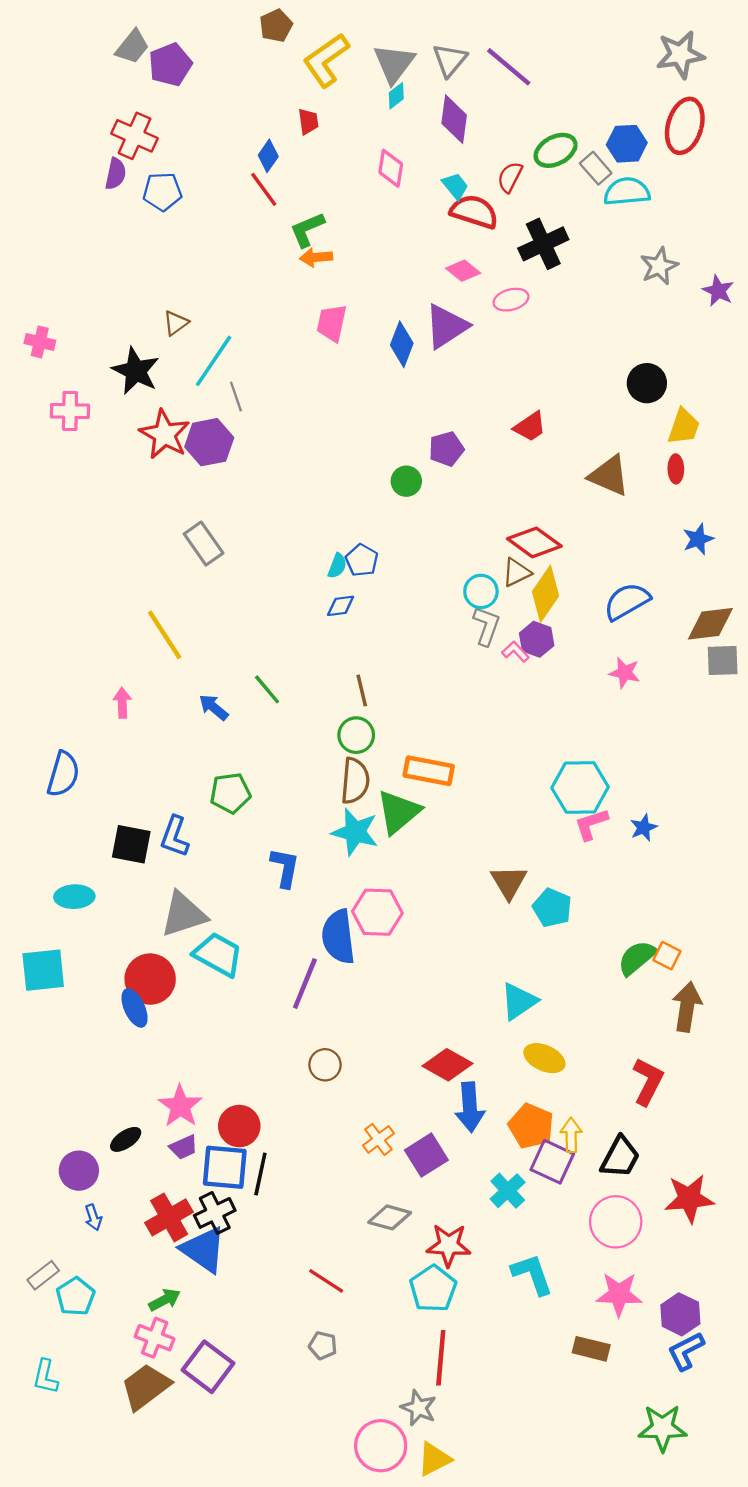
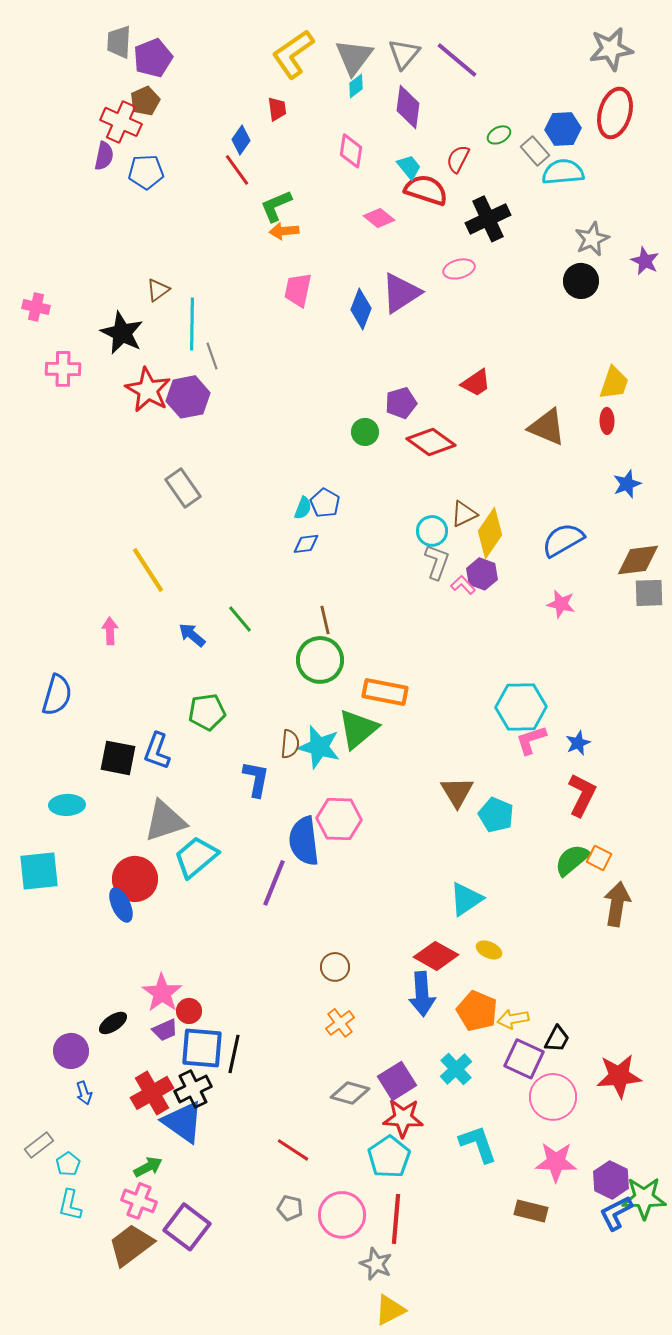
brown pentagon: (276, 26) -> (145, 101), moved
gray trapezoid: (132, 47) -> (119, 42), turned 144
green ellipse: (556, 150) -> (499, 135), size x0.6
pink diamond: (463, 271) -> (379, 218), moved
cyan line: (214, 361) -> (192, 324), turned -33
black circle: (647, 383) -> (581, 281), moved
red diamond: (534, 542) -> (431, 442), moved
green circle: (356, 735) -> (320, 660), size x1.4
brown semicircle: (355, 781) -> (290, 744), moved, size x0.7
cyan trapezoid: (218, 955) -> (196, 857), turned -69
yellow ellipse: (544, 1058) -> (489, 950), size x0.7
brown circle: (325, 1065) -> (335, 967), moved
red diamond: (448, 1065) -> (436, 956), moved
red L-shape: (648, 1082) -> (582, 795), moved
red circle: (239, 1126) -> (189, 1011), moved, size x0.7
yellow arrow: (571, 1135) -> (513, 1019), turned -100
purple square: (426, 1155) -> (397, 1081), moved
black trapezoid: (620, 1157) -> (557, 1039), size x0.7
purple square: (552, 1162) -> (524, 1059), moved
cyan pentagon: (76, 1296) -> (68, 1164), size x0.7
cyan L-shape: (45, 1377) -> (70, 1205), moved
green star: (662, 1428) -> (644, 1198), moved
pink circle: (381, 1446) -> (342, 1215), moved

